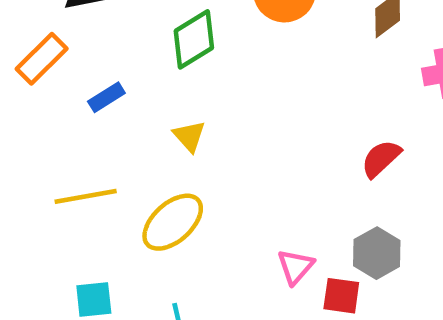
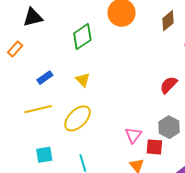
orange rectangle: (42, 59) -> (15, 49), size x0.7
blue rectangle: (106, 97) -> (45, 78), moved

